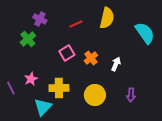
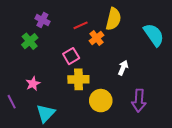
orange cross: (91, 58) -> (96, 38), moved
purple line: (11, 88) -> (12, 102), moved
yellow cross: (59, 88) -> (78, 79), moved
purple arrow: (131, 95) -> (139, 101), size x1.5

